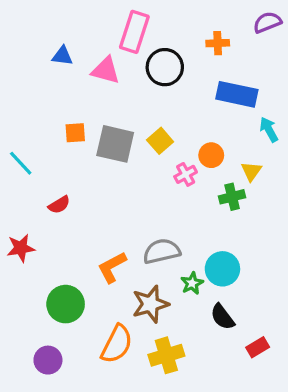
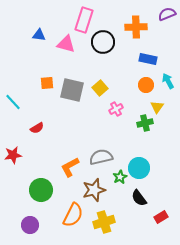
orange cross: (218, 43) -> (136, 27), size x1.5
blue rectangle: (237, 94) -> (148, 59), size x0.7
orange circle: (211, 155) -> (146, 85), moved

